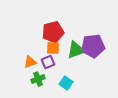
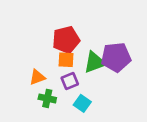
purple square: (48, 62) -> (70, 81), moved
green cross: (38, 79) -> (47, 98), turned 32

